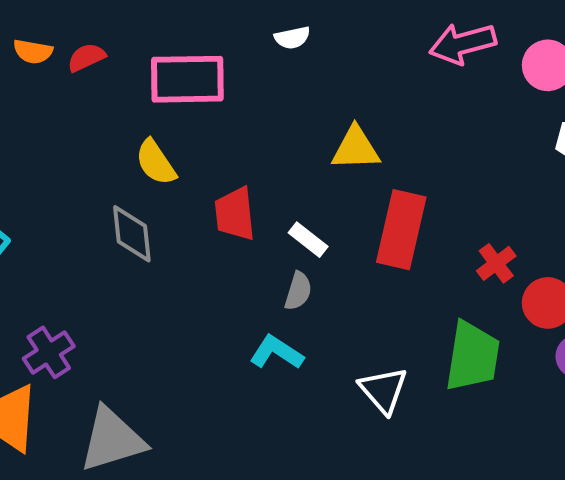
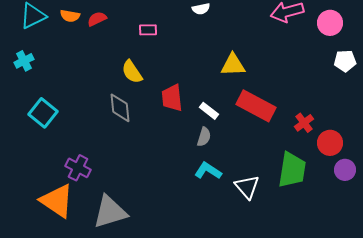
pink rectangle: (187, 79) -> (148, 30), size x0.5
red rectangle: (401, 230) -> (256, 106), turned -75
purple cross: (49, 352) -> (78, 168), turned -30
cyan L-shape: (276, 352) -> (208, 171), moved

